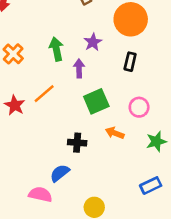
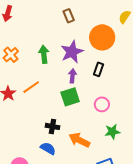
purple star: (93, 42) -> (72, 52), size x1.6
purple arrow: (79, 68) -> (72, 76), moved
orange arrow: (115, 133) -> (79, 140), moved, size x1.5
blue semicircle: (60, 173) -> (48, 148), moved, turned 63

